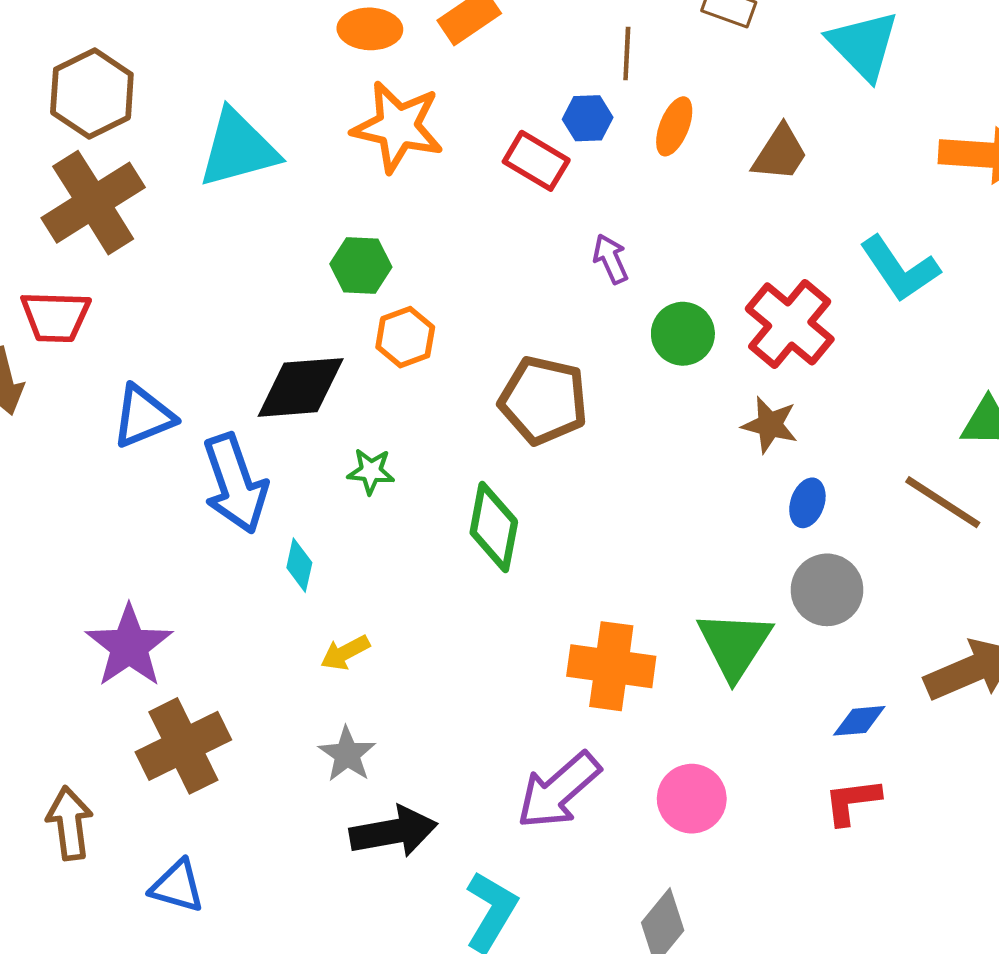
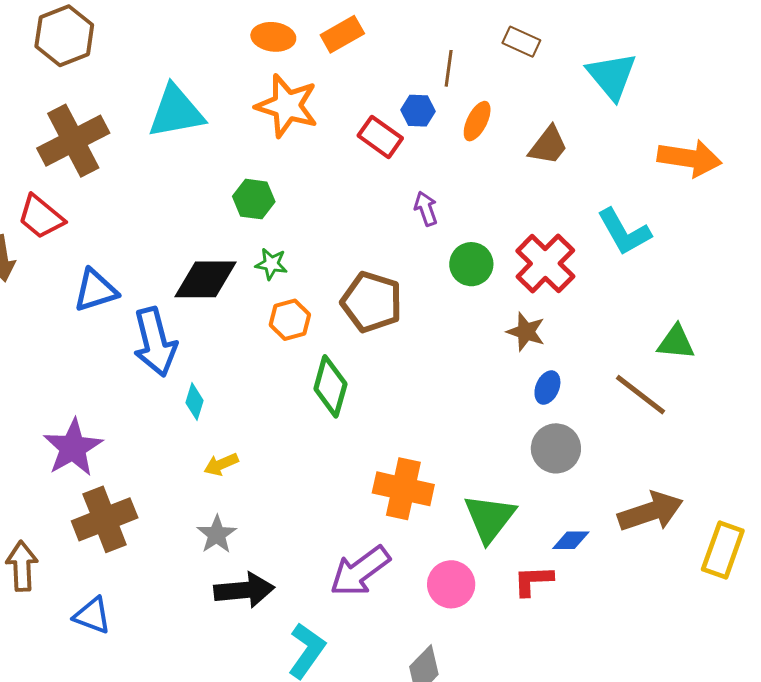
brown hexagon: (92, 94) -> (64, 36), moved
red trapezoid: (56, 317) -> (41, 217), turned 33
orange hexagon: (405, 337) -> (290, 320), moved
green star: (371, 471) -> (271, 264), moved
green triangle: (734, 645) -> (490, 518), moved
red L-shape: (852, 802) -> (533, 581), moved

